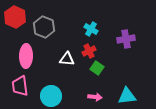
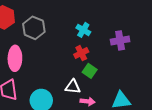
white triangle: (67, 59) -> (73, 87), moved

